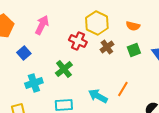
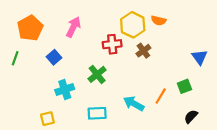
orange semicircle: (133, 26) -> (159, 20), moved
red cross: (78, 41) -> (112, 44), turned -30
green square: (134, 50) -> (184, 86), moved

